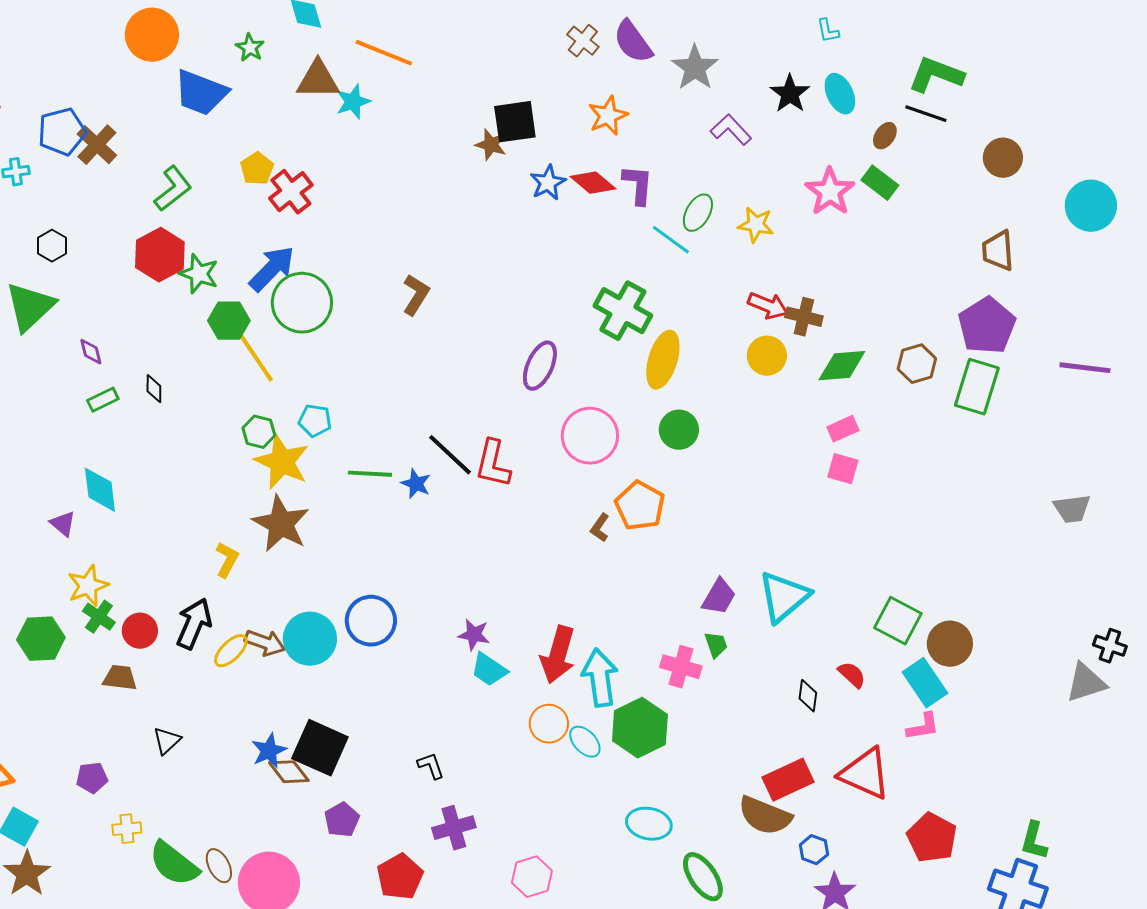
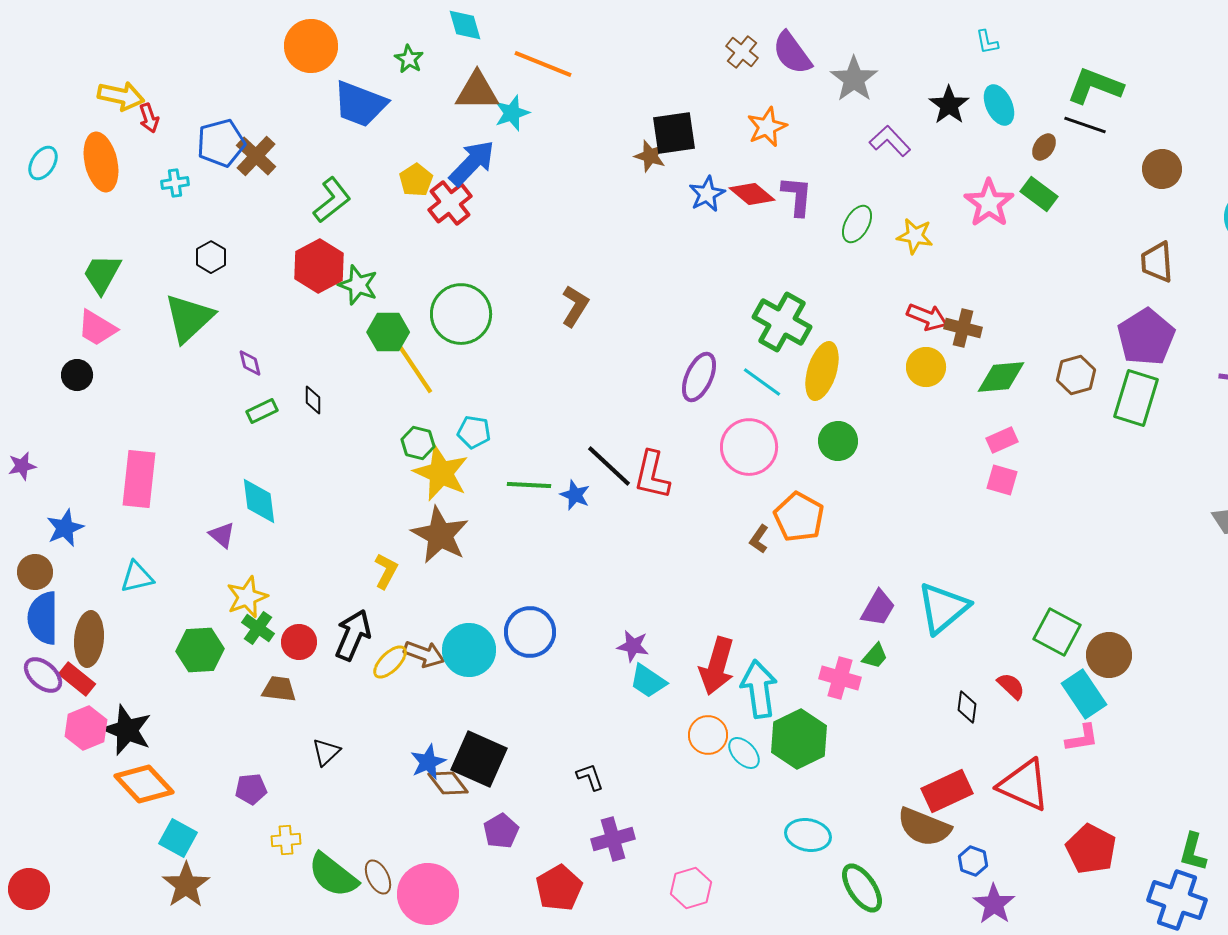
cyan line: (671, 240) -> (762, 382), moved
blue arrow: (272, 269) -> (472, 163), moved
green trapezoid: (716, 645) -> (875, 656), turned 60

